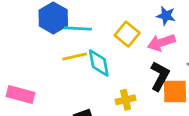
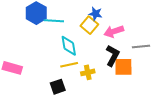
blue star: (166, 16) -> (95, 14), moved
yellow line: (75, 57) -> (69, 65), moved

